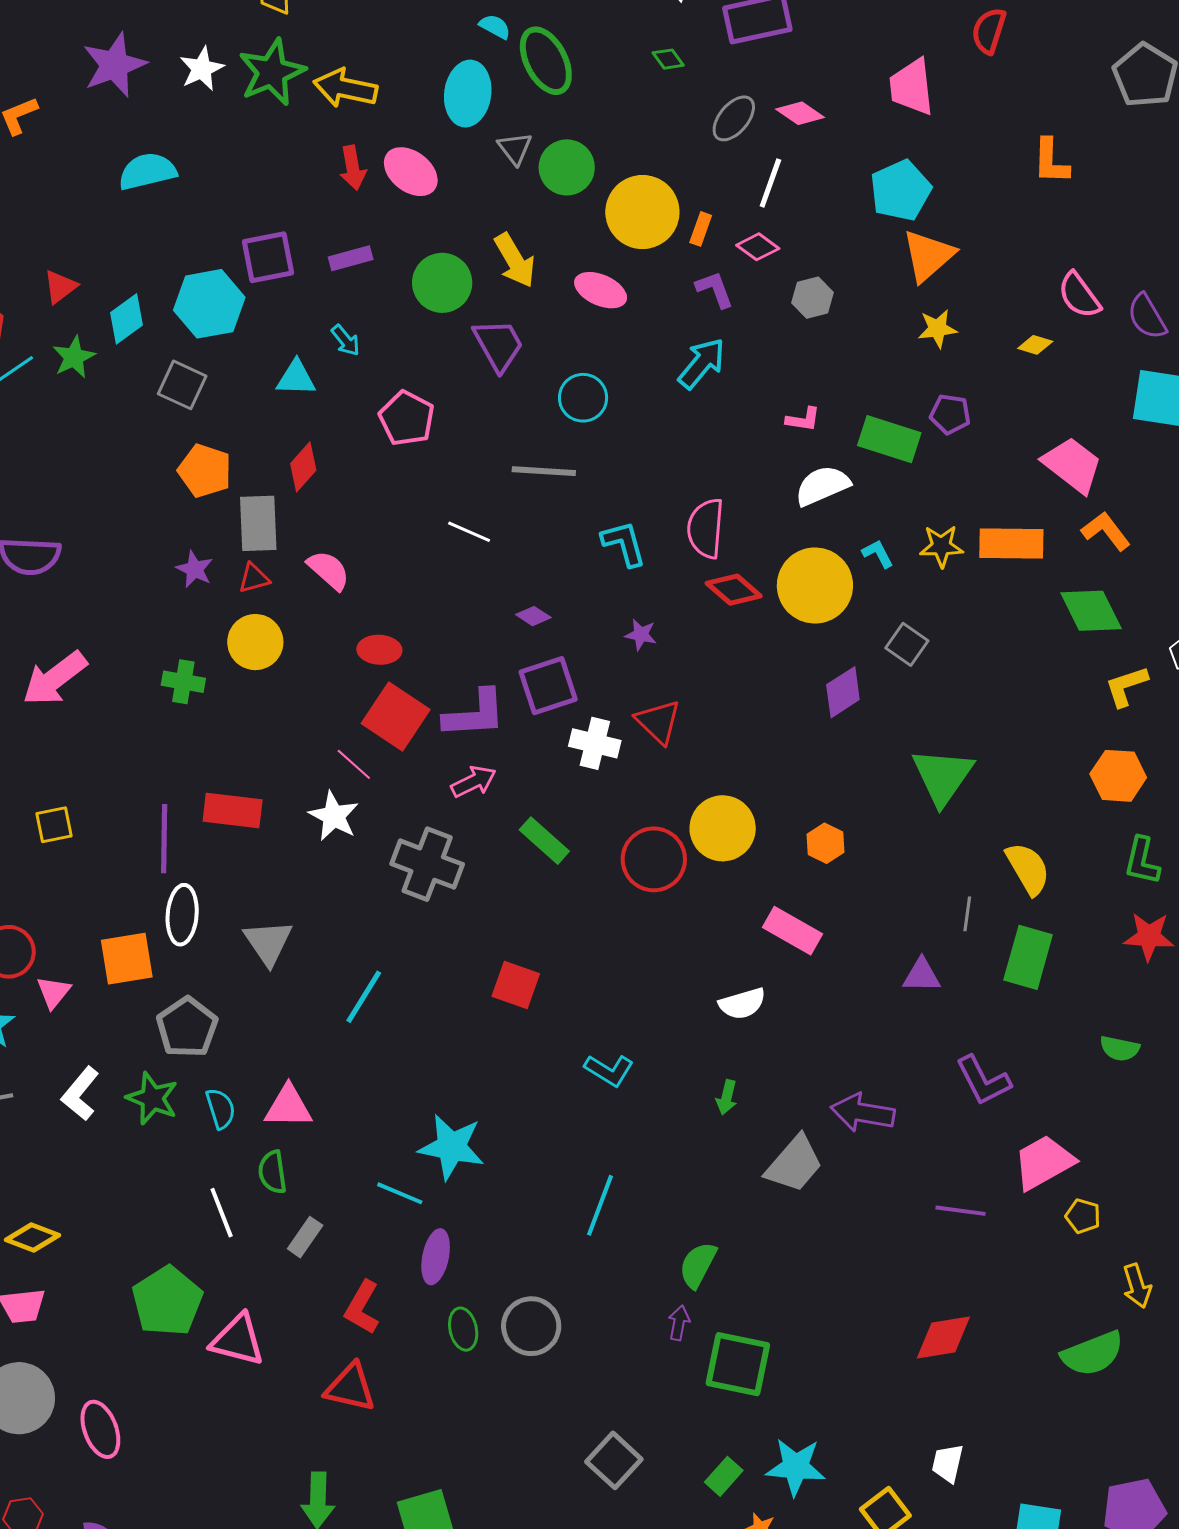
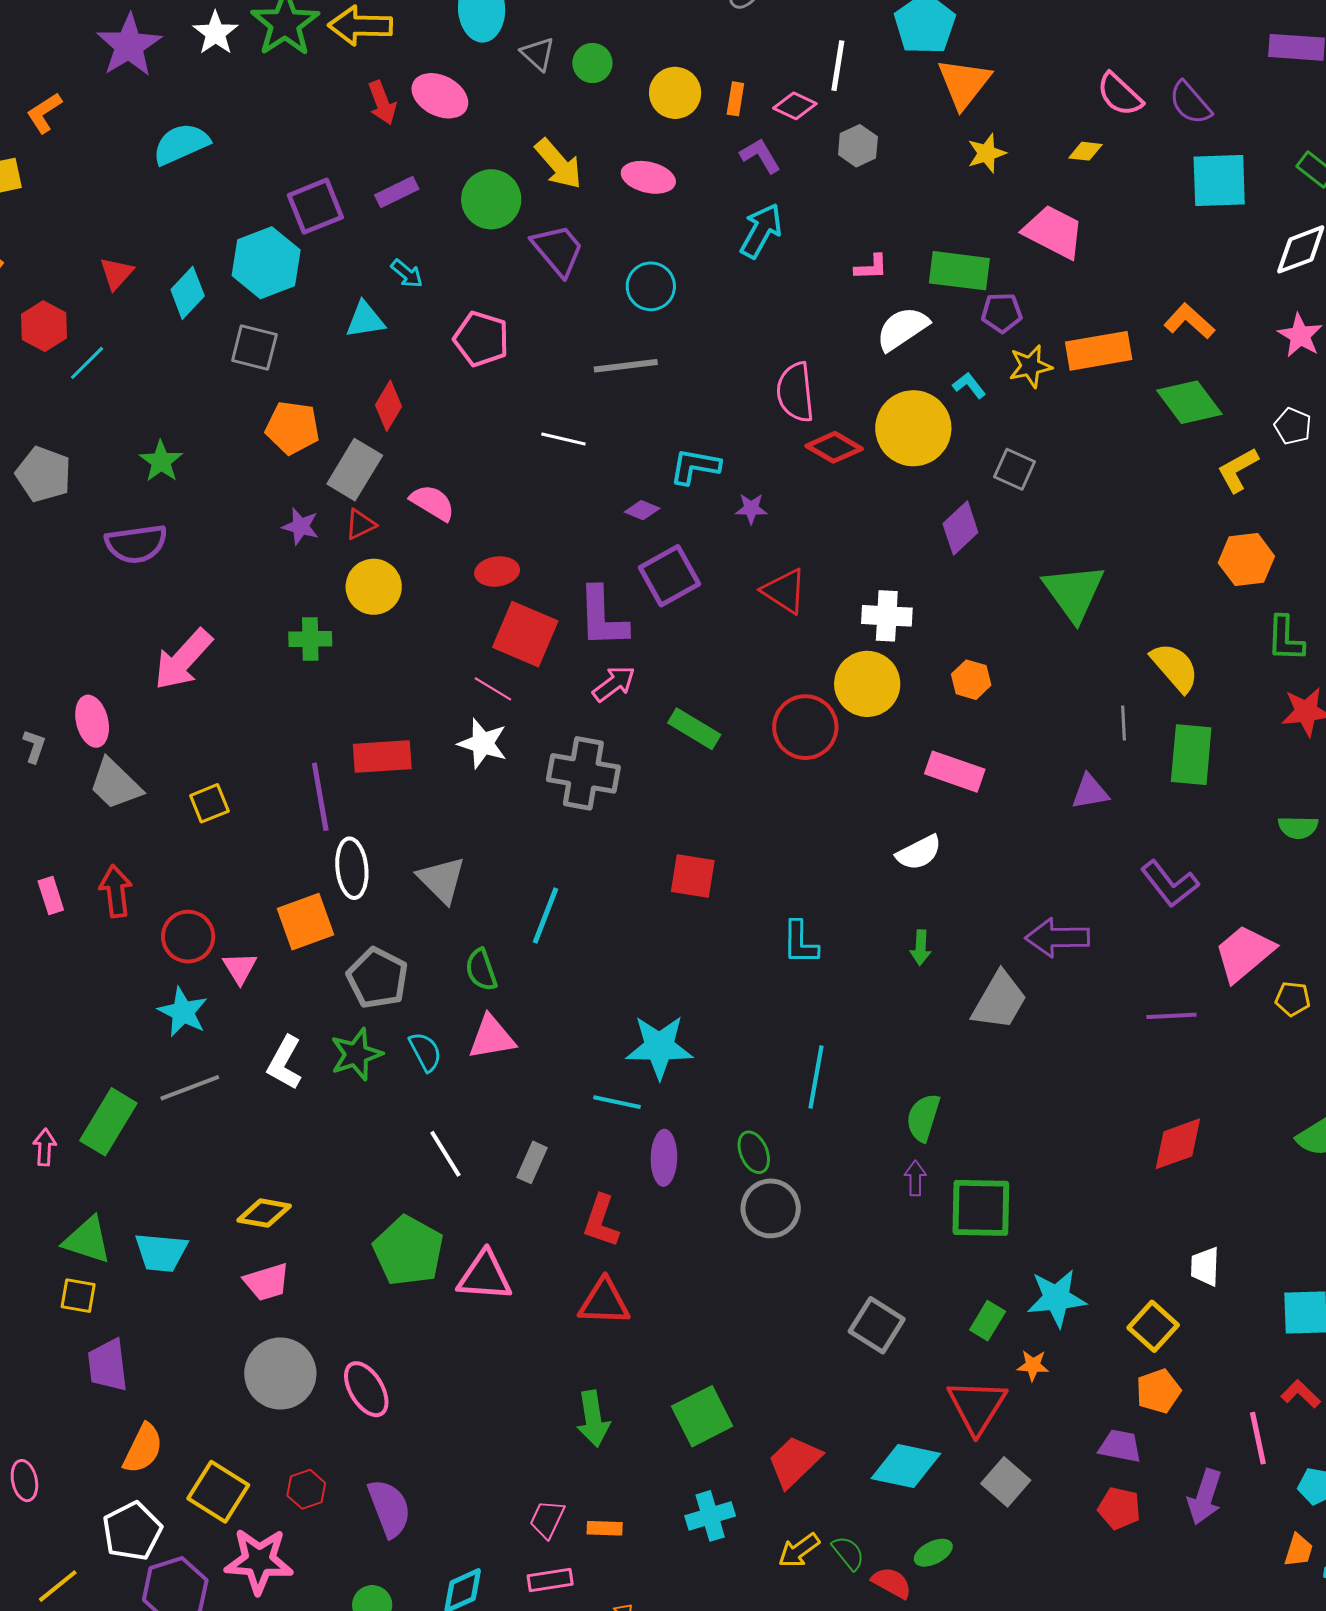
green circle: (567, 167) -> (592, 63), size x0.7
white line: (770, 183) -> (838, 66), moved
yellow circle: (642, 212) -> (675, 93), size x0.7
green star: (74, 357) -> (161, 461), moved
purple pentagon: (950, 414) -> (1002, 313), moved
pink trapezoid: (1072, 465) -> (1054, 232), moved
gray rectangle: (258, 523) -> (355, 470), turned 44
cyan L-shape: (624, 544) -> (695, 466), moved, turned -54
purple L-shape: (475, 714) -> (602, 617), turned 102
white cross: (595, 743) -> (887, 616), moved
cyan L-shape: (609, 1070) -> (800, 943), turned 69
green star: (152, 1098) -> (356, 1054), turned -30
green semicircle: (272, 1172) -> (481, 970), moved
green ellipse: (463, 1329) -> (754, 1152), moved

